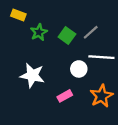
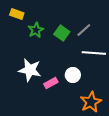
white circle: (79, 69) -> (73, 75), moved
pink rectangle: (65, 96) -> (51, 83), moved
orange star: (101, 96) -> (91, 102), moved

